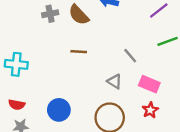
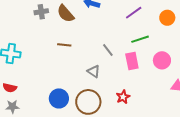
pink rectangle: (149, 84) -> (132, 61), moved, turned 54
blue circle: (59, 110) -> (59, 98), moved

